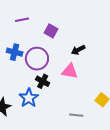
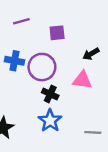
purple square: (51, 31) -> (57, 33), turned -32
blue star: (29, 98) -> (50, 121), moved

